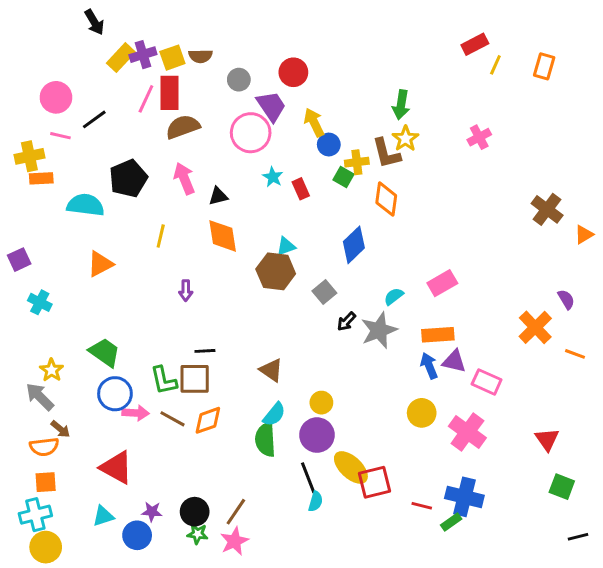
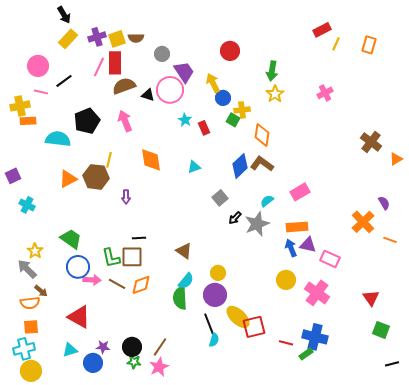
yellow rectangle: (121, 58) -> (68, 39), moved
red circle: (293, 72) -> (230, 51), moved
brown L-shape: (386, 153) -> (262, 164), moved, turned 140
black triangle: (218, 196) -> (148, 95), moved, turned 32
brown hexagon: (276, 271) -> (96, 177), moved

